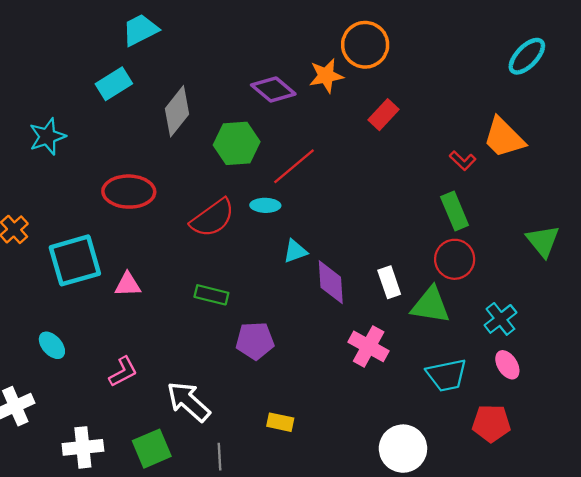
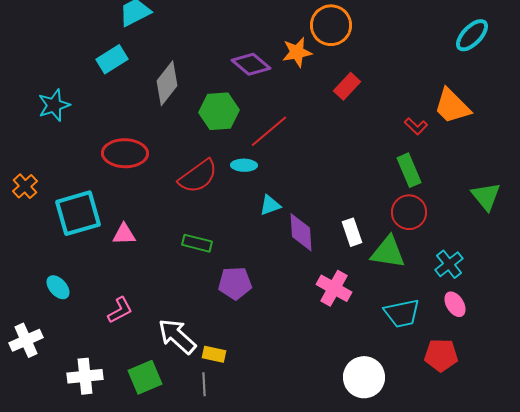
yellow rectangle: (280, 422) -> (214, 354), moved

